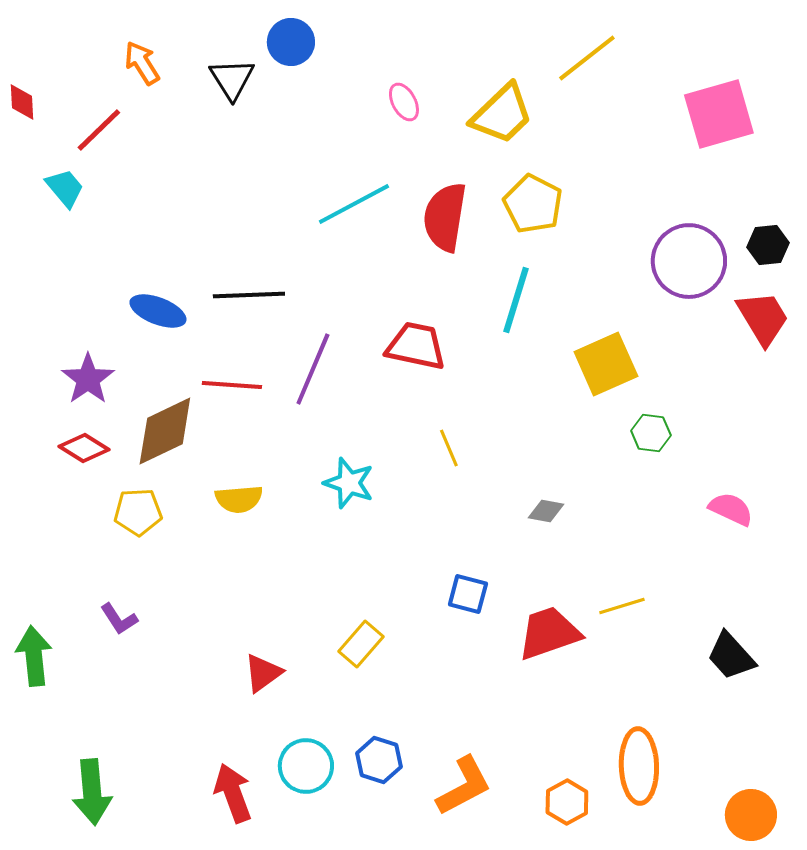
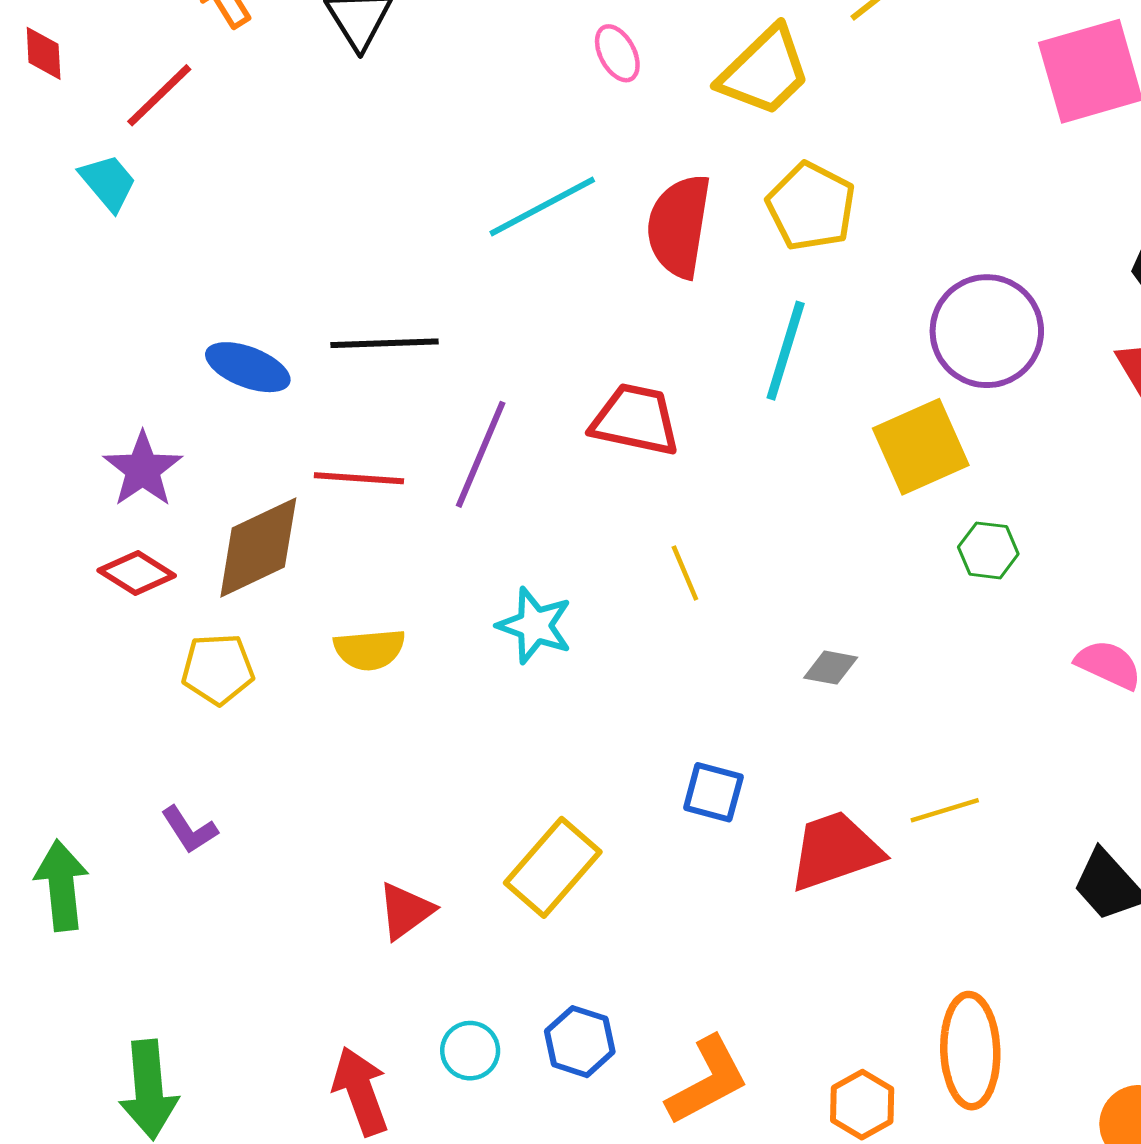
purple circle: (689, 261) -> (987, 331), moved
yellow rectangle: (361, 644) -> (553, 867), size x1.4
cyan circle: (306, 766) -> (470, 1051), size x0.7

